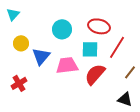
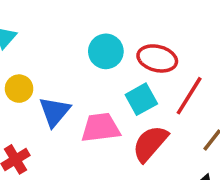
cyan circle: (62, 29) -> (106, 51), moved
cyan square: (90, 49) -> (141, 99), turned -30

